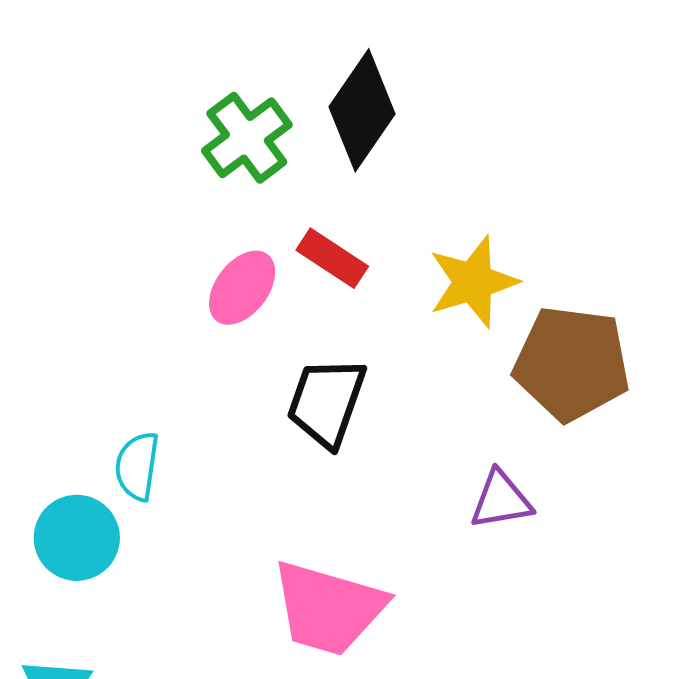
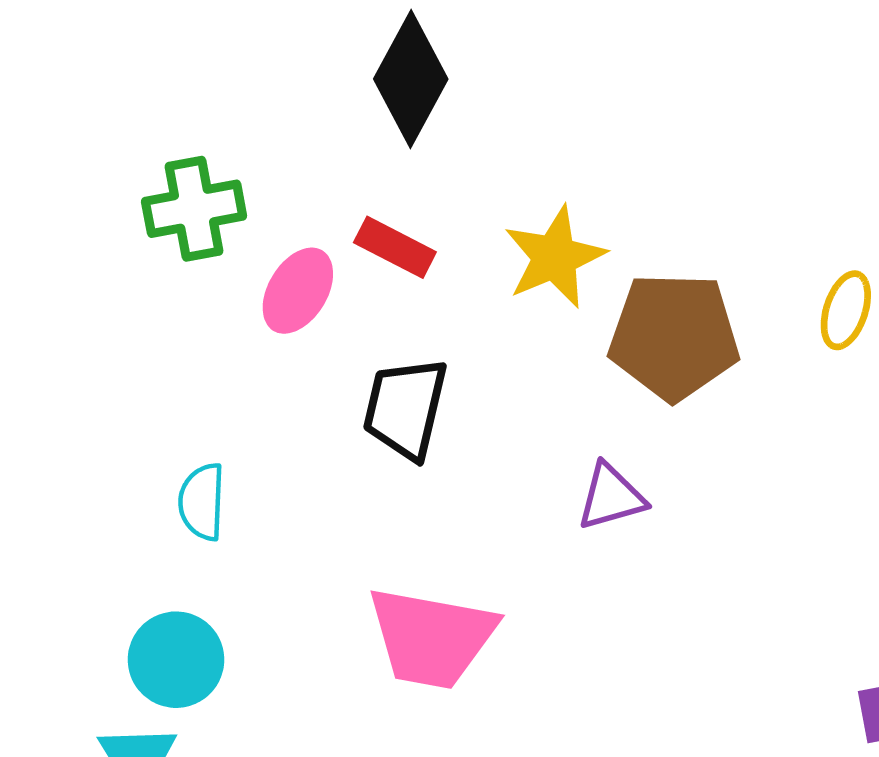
green cross: (247, 138) -> (194, 209), moved, turned 32
cyan circle: (77, 538) -> (176, 660), moved

